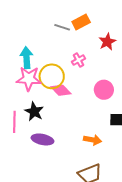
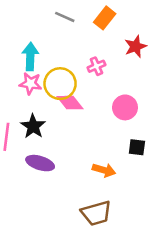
orange rectangle: (81, 22) -> (105, 18), turned -30
gray line: (62, 27) -> (65, 17), moved
pink star: (29, 79) -> (30, 84), size x0.7

